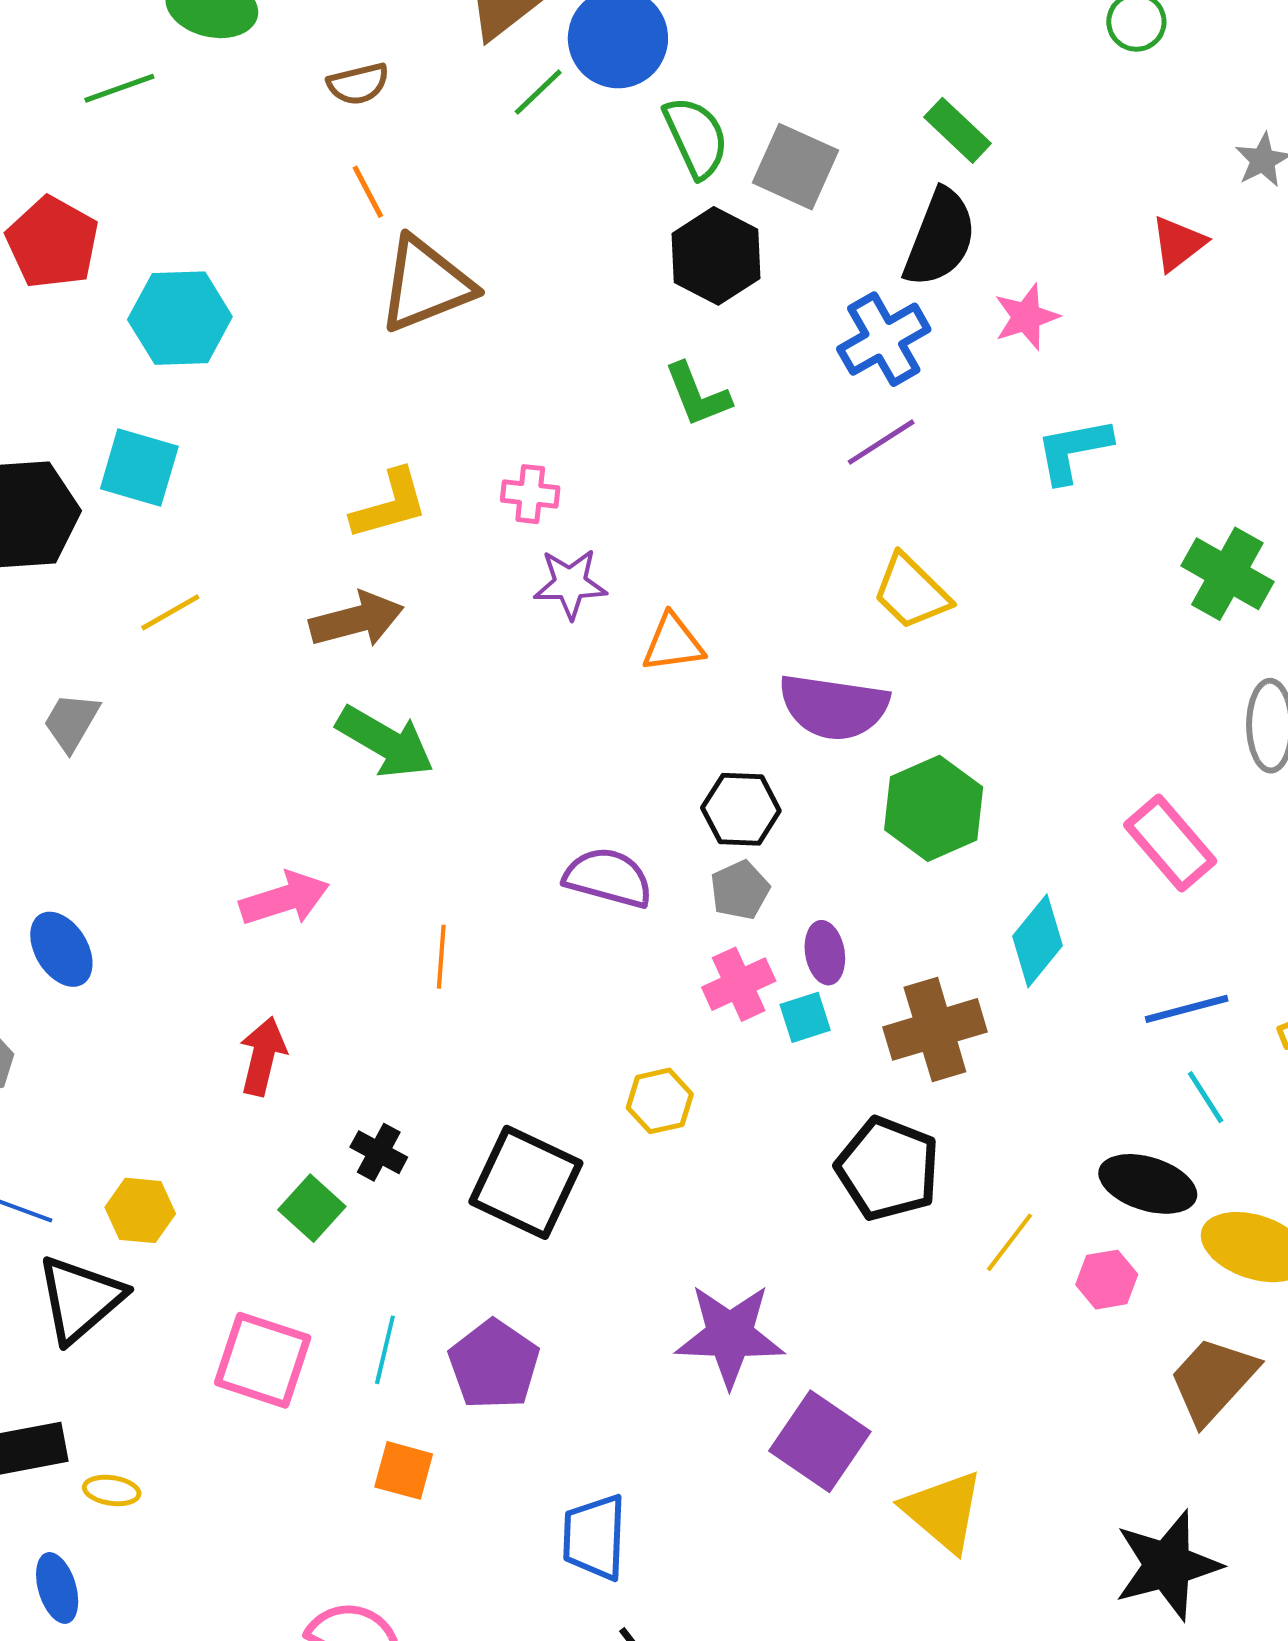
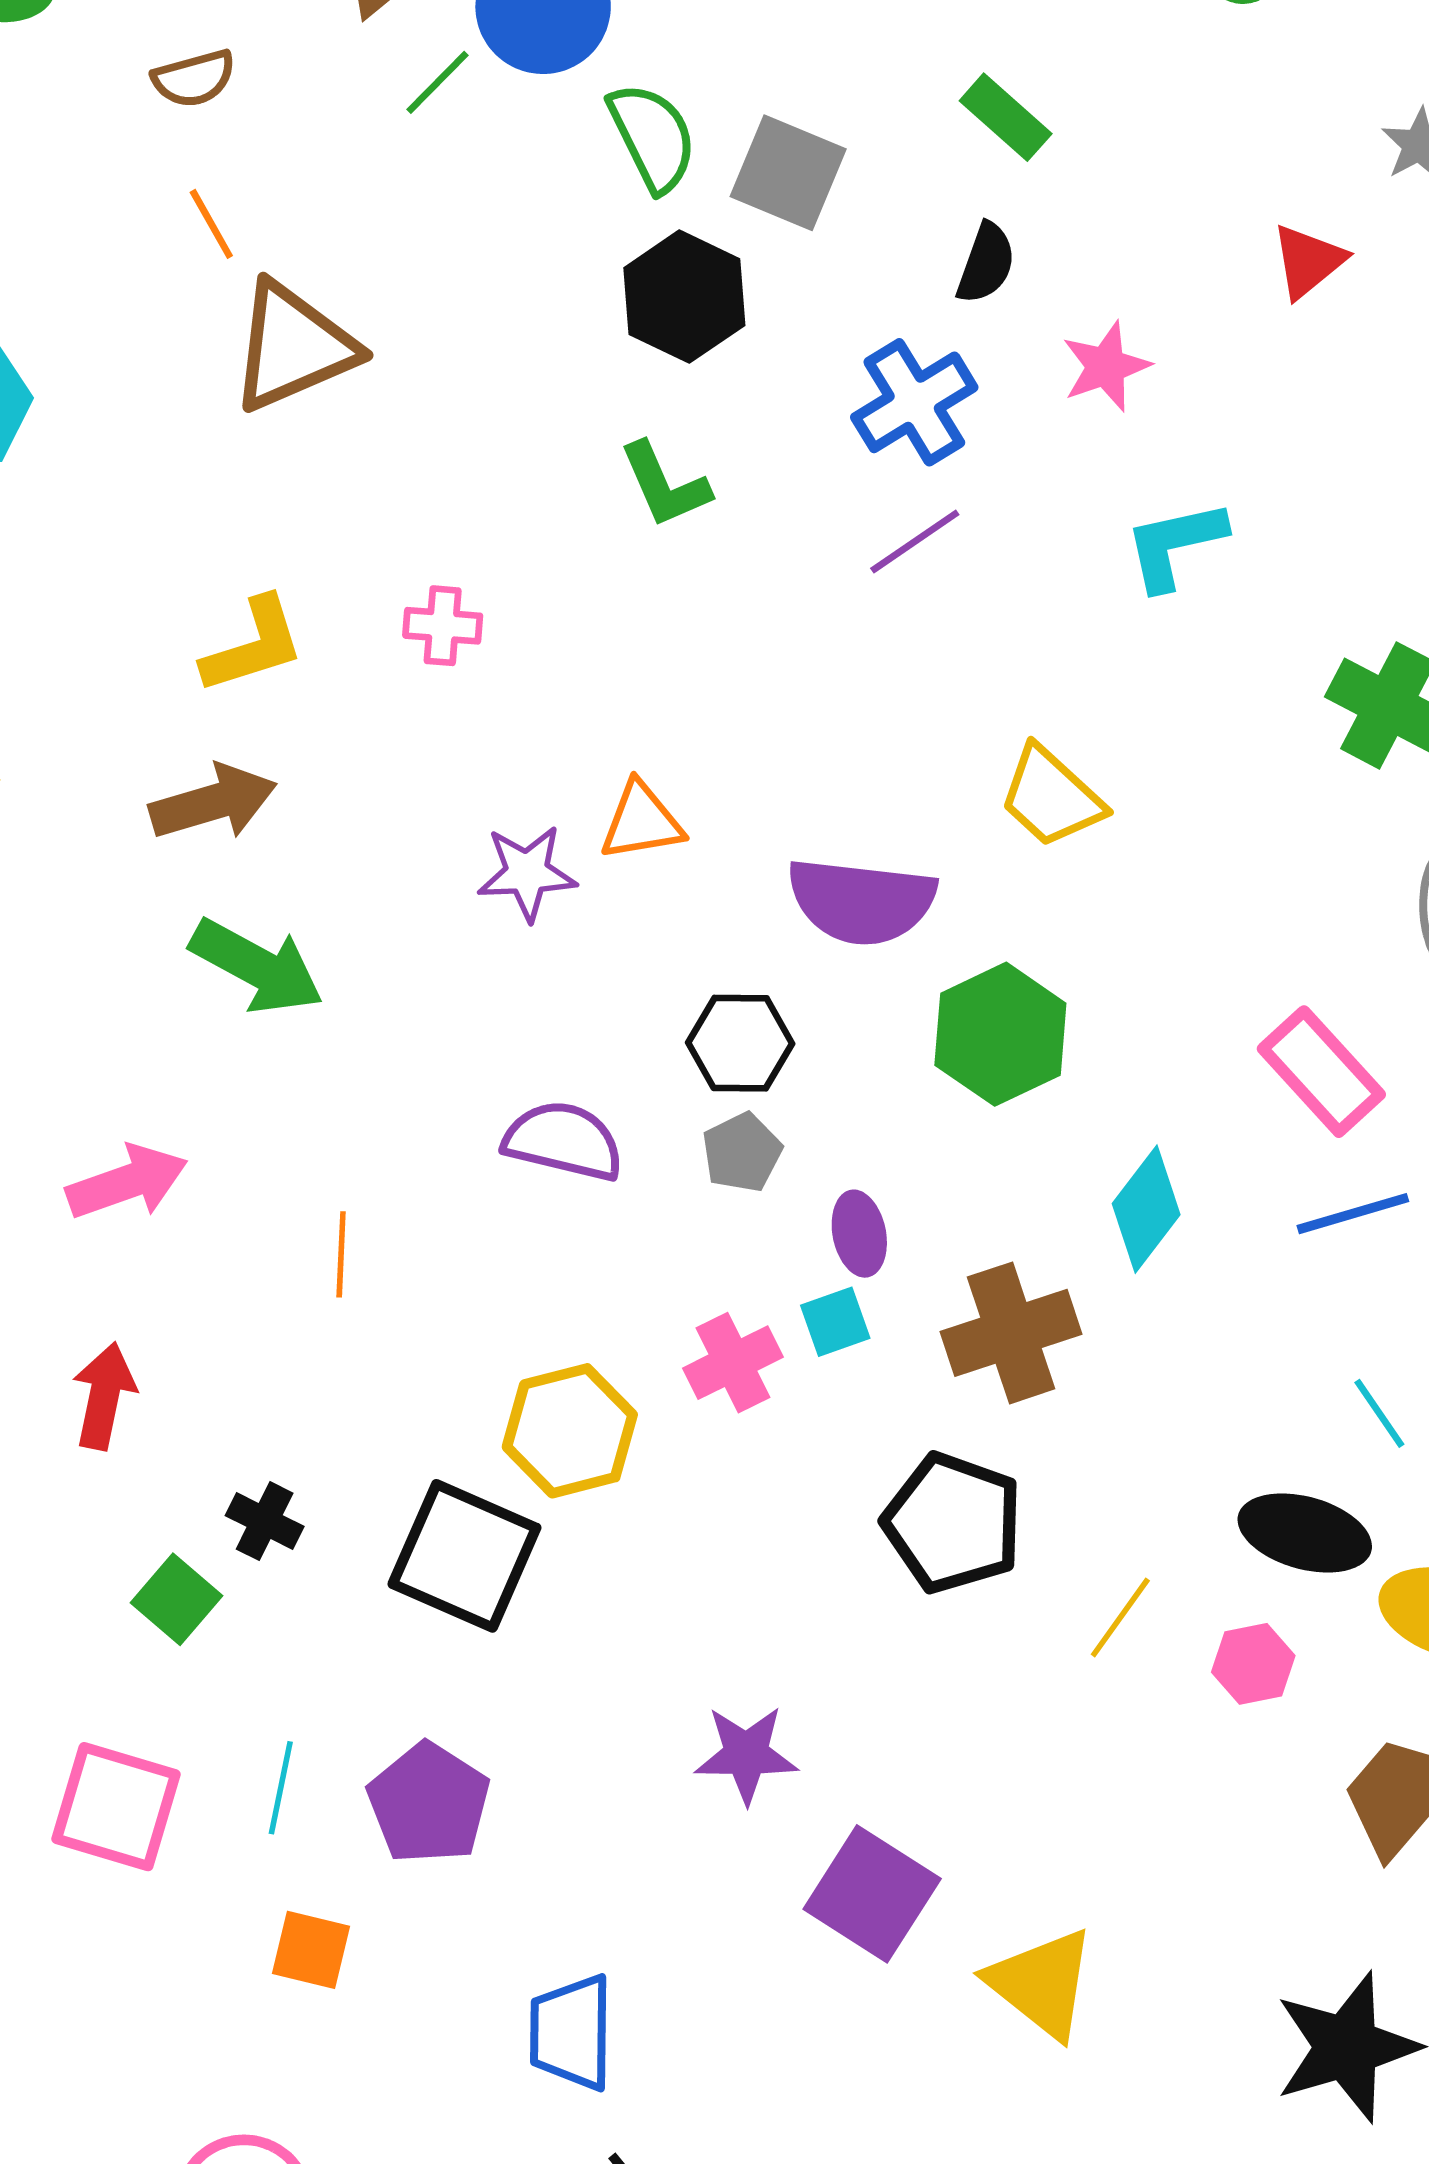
black semicircle: (940, 238) -> (986, 263), size x0.6
purple star: (570, 584) -> (527, 873), moved
yellow trapezoid: (911, 592) -> (1051, 797), moved
pink cross: (739, 984) -> (733, 1363), moved
blue line: (1187, 1009) -> (1353, 1214), moved
yellow hexagon: (660, 1101) -> (570, 1431), moved, size x1.5
purple star: (730, 1335) -> (746, 1754), size x0.7

